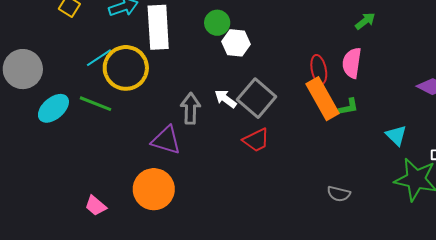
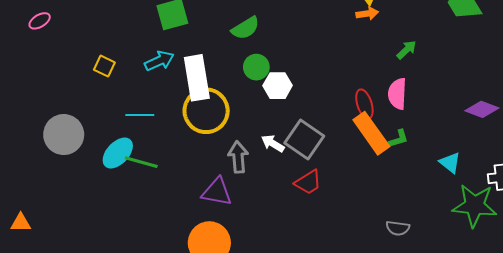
cyan line: (99, 58) -> (140, 115), turned 40
yellow circle: (126, 68) -> (206, 111), moved
cyan ellipse: (53, 108) -> (118, 153), moved

